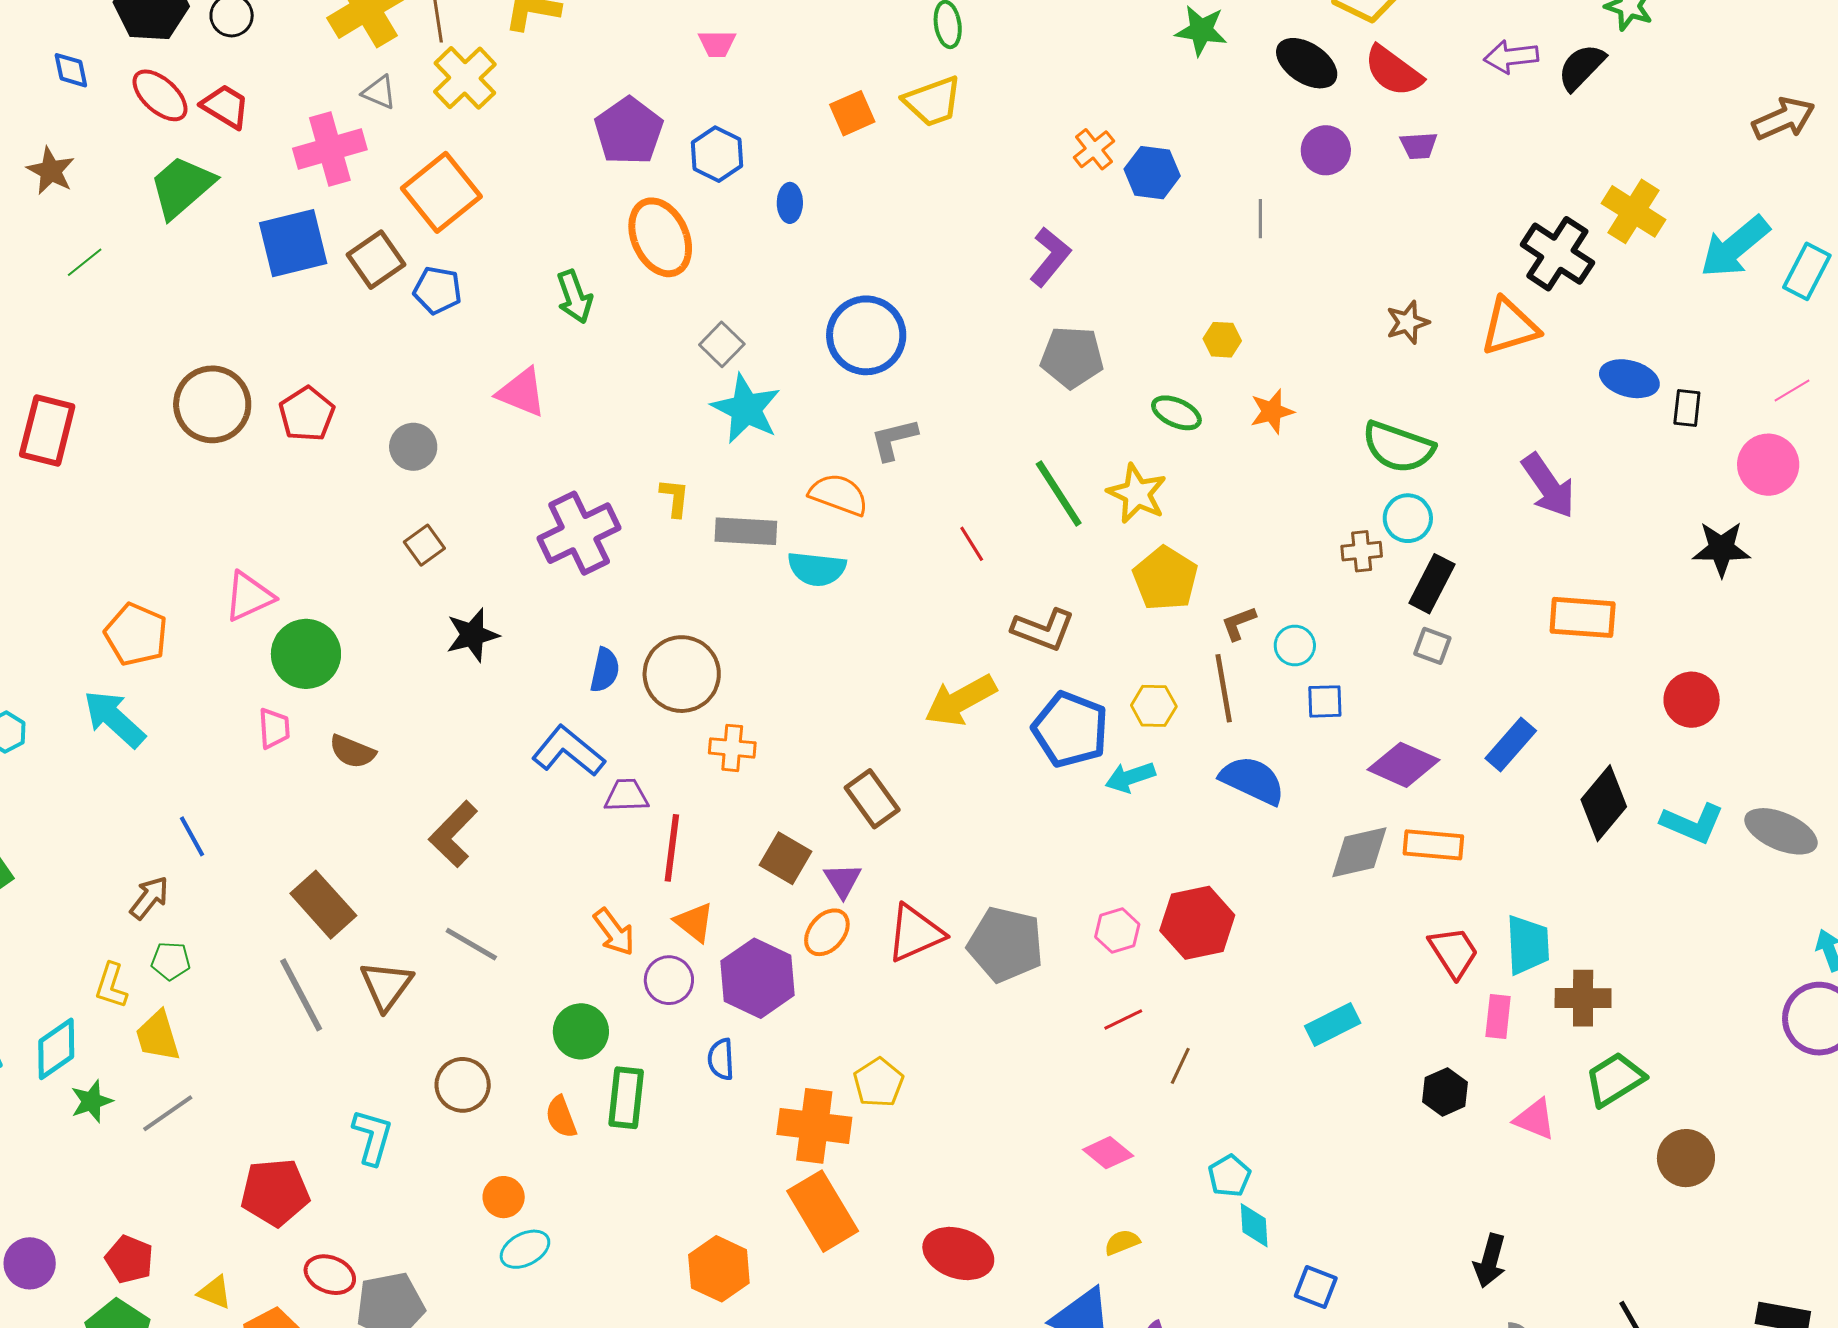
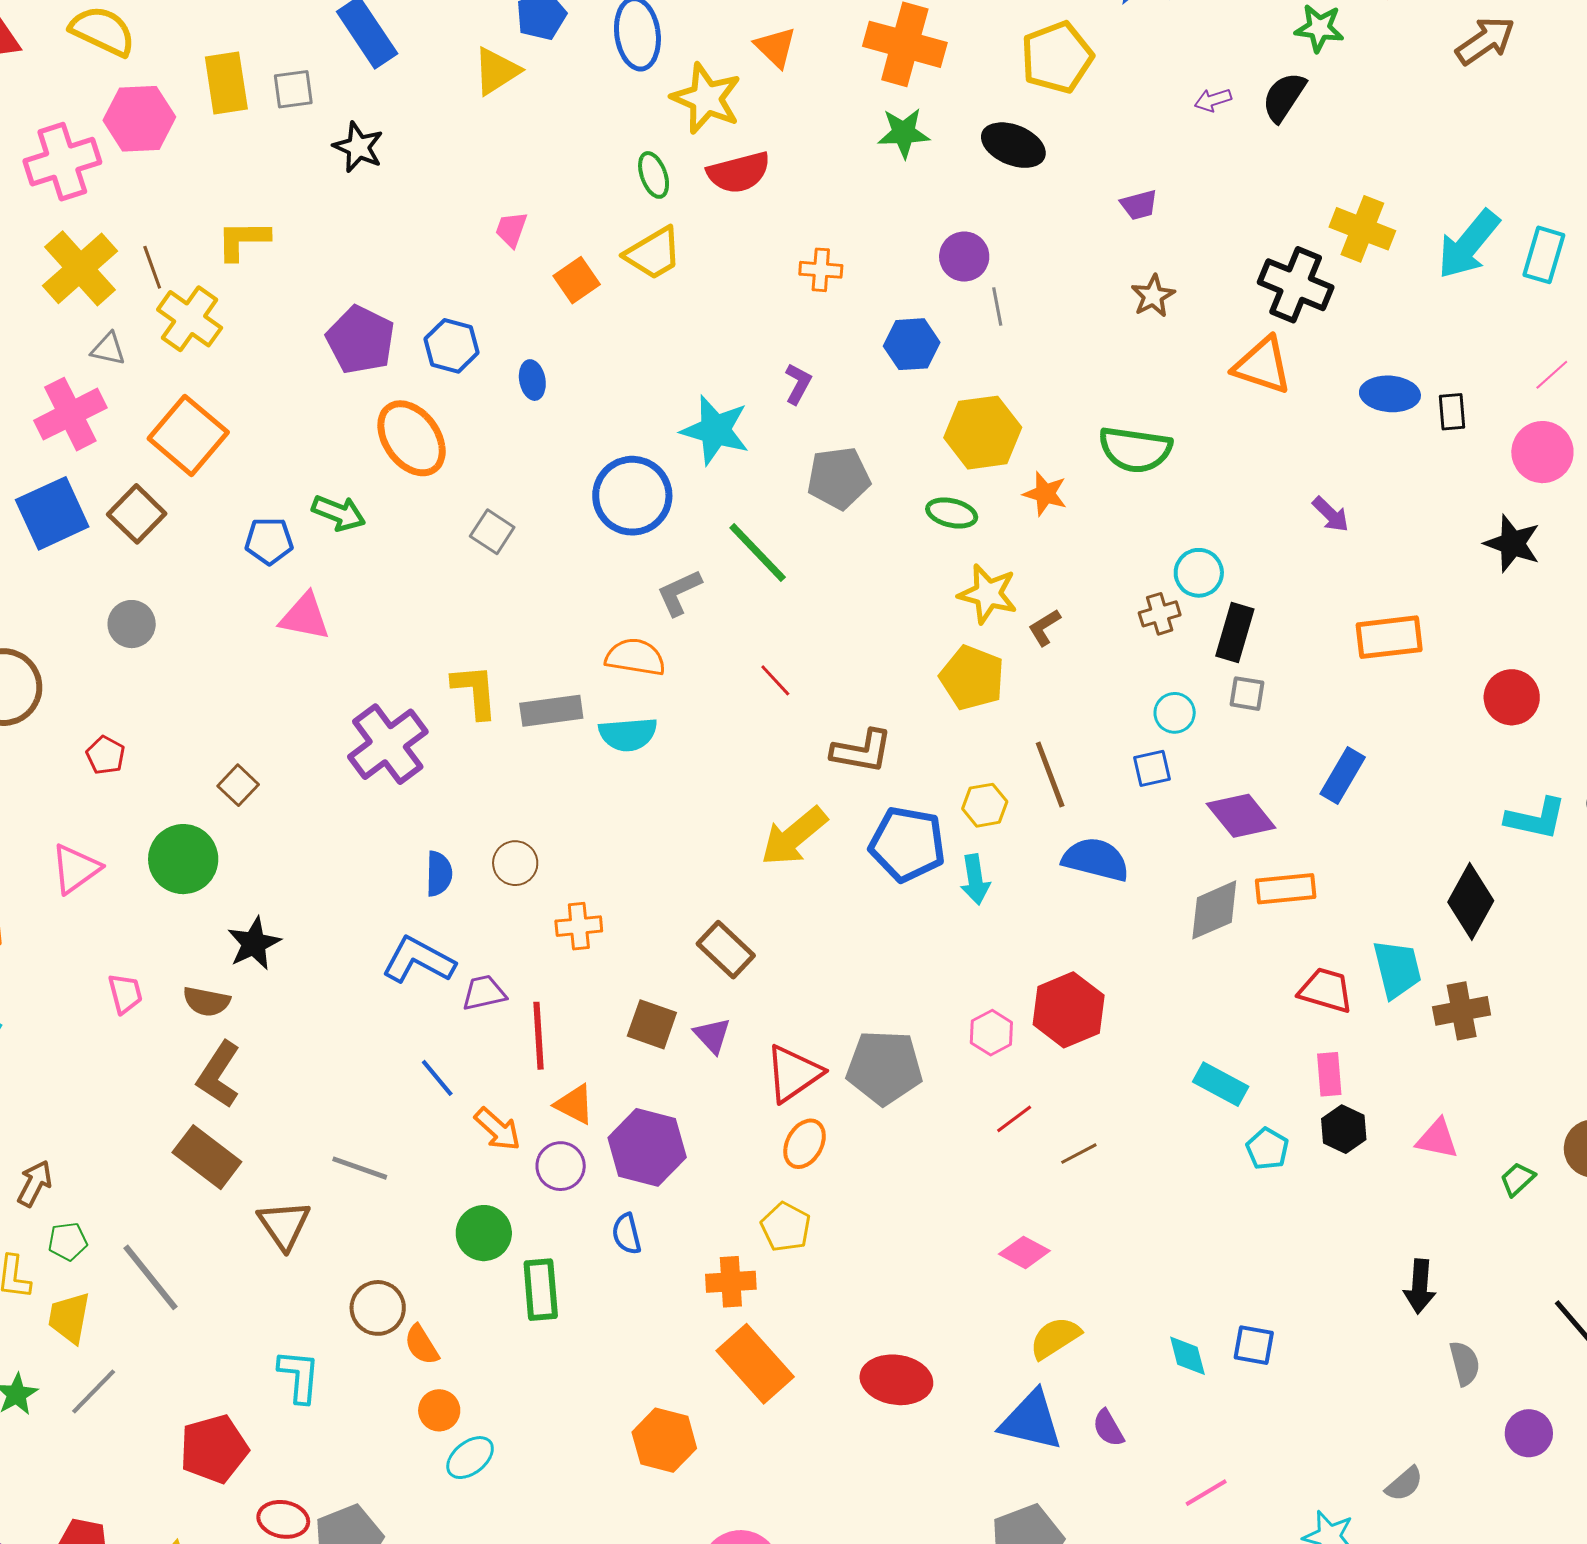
pink trapezoid: (717, 44) -> (511, 229), moved, turned 120
purple arrow: (1511, 57) -> (1213, 100), size x0.7
red semicircle: (1393, 71) -> (739, 172), moved, turned -40
brown arrow: (1784, 119) -> (1485, 41), moved
orange cross: (1094, 149) -> (821, 270), turned -36
purple circle: (1326, 150) -> (964, 257), moved
blue hexagon: (1152, 173) -> (912, 344), moved
purple L-shape: (1050, 257) -> (798, 384), size x0.7
blue pentagon: (437, 290) -> (269, 541), moved
green arrow: (574, 297) -> (339, 513), turned -38
brown star: (1408, 322) -> (1153, 296), moved
orange triangle: (1510, 327) -> (1262, 365), turned 46
yellow hexagon: (1222, 340) -> (983, 433), size x2.0
cyan star: (746, 409) -> (715, 430), moved
orange star: (1272, 411) -> (1045, 494), turned -30
red pentagon: (307, 414) -> (105, 755), moved, size x0.7
gray circle: (413, 447) -> (132, 624), moved
green semicircle: (1398, 447) -> (1135, 449), moved
purple arrow: (1548, 486) -> (1331, 514), size x0.6
green line: (1059, 493) -> (758, 552), moved
yellow star: (1137, 494) -> (988, 594), moved
yellow L-shape: (675, 498) -> (475, 691), size x1.5
black star: (1721, 549) -> (1512, 543), turned 30
brown L-shape: (1239, 623) -> (1044, 627), moved
black star: (472, 635) -> (254, 943), moved
cyan circle: (1295, 645) -> (1175, 713), moved
green circle: (306, 654) -> (183, 859), moved
brown circle: (682, 674) -> (515, 863), size x0.6
purple diamond: (1403, 765) -> (1241, 816), turned 38
cyan arrow: (1130, 777) -> (975, 880), turned -69
black diamond: (1604, 803) -> (1471, 901), moved
brown L-shape: (453, 834) -> (219, 1075), moved
blue line: (192, 836) -> (437, 1078), moved
orange ellipse: (827, 932) -> (805, 1144), moved
red trapezoid: (1454, 952) -> (1326, 990), turned -30
gray line: (301, 995) -> (151, 1277), moved
pink rectangle: (1498, 1016) -> (1329, 1074), moved
cyan rectangle: (1333, 1024) -> (1221, 1084), turned 66
yellow trapezoid: (158, 1036) -> (69, 1318), turned 38
brown line: (1180, 1066) -> (1079, 1154), turned 48
green trapezoid: (1615, 1079) -> (1518, 1179), moved, size x0.6
orange semicircle: (561, 1117) -> (422, 1345), moved
orange cross: (814, 1126) -> (731, 1282), size x0.7
cyan pentagon: (1229, 1176) -> (1267, 1149), moved
cyan diamond: (1254, 1225) -> (1187, 1356), moved
yellow semicircle: (1122, 1242) -> (1055, 1338), size x1.5

